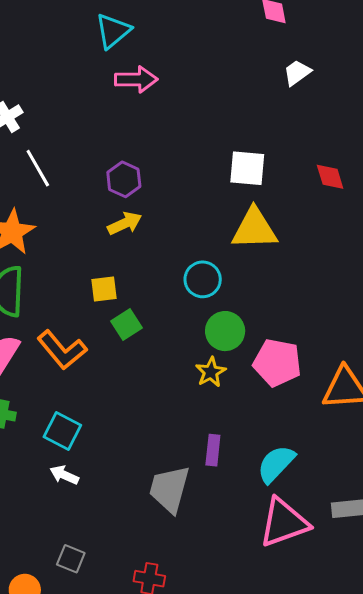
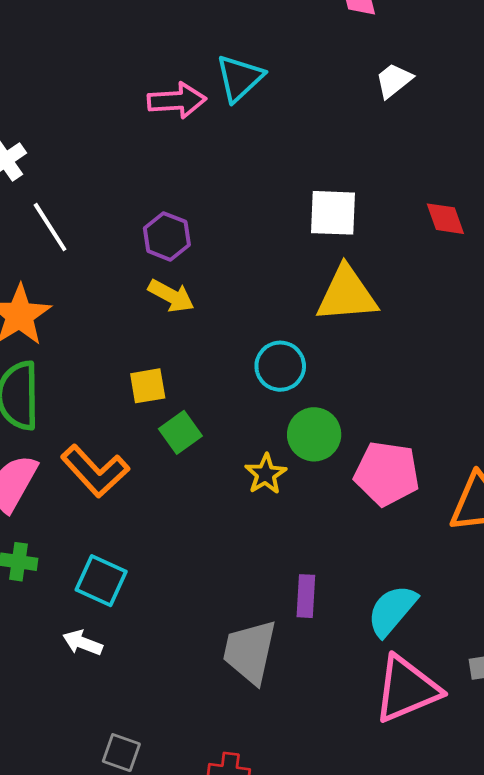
cyan triangle: (113, 31) -> (240, 78), moved
yellow arrow: (125, 223) -> (171, 296), turned 56
yellow star: (211, 372) -> (266, 474), moved
white arrow: (64, 475) -> (83, 643), moved

